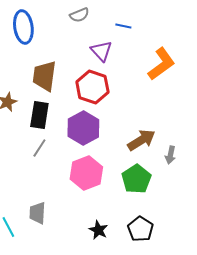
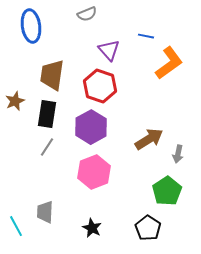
blue line: (123, 26) -> (146, 36), moved
green pentagon: (136, 179) -> (167, 191), moved
black star: (98, 230) -> (92, 228), moved

